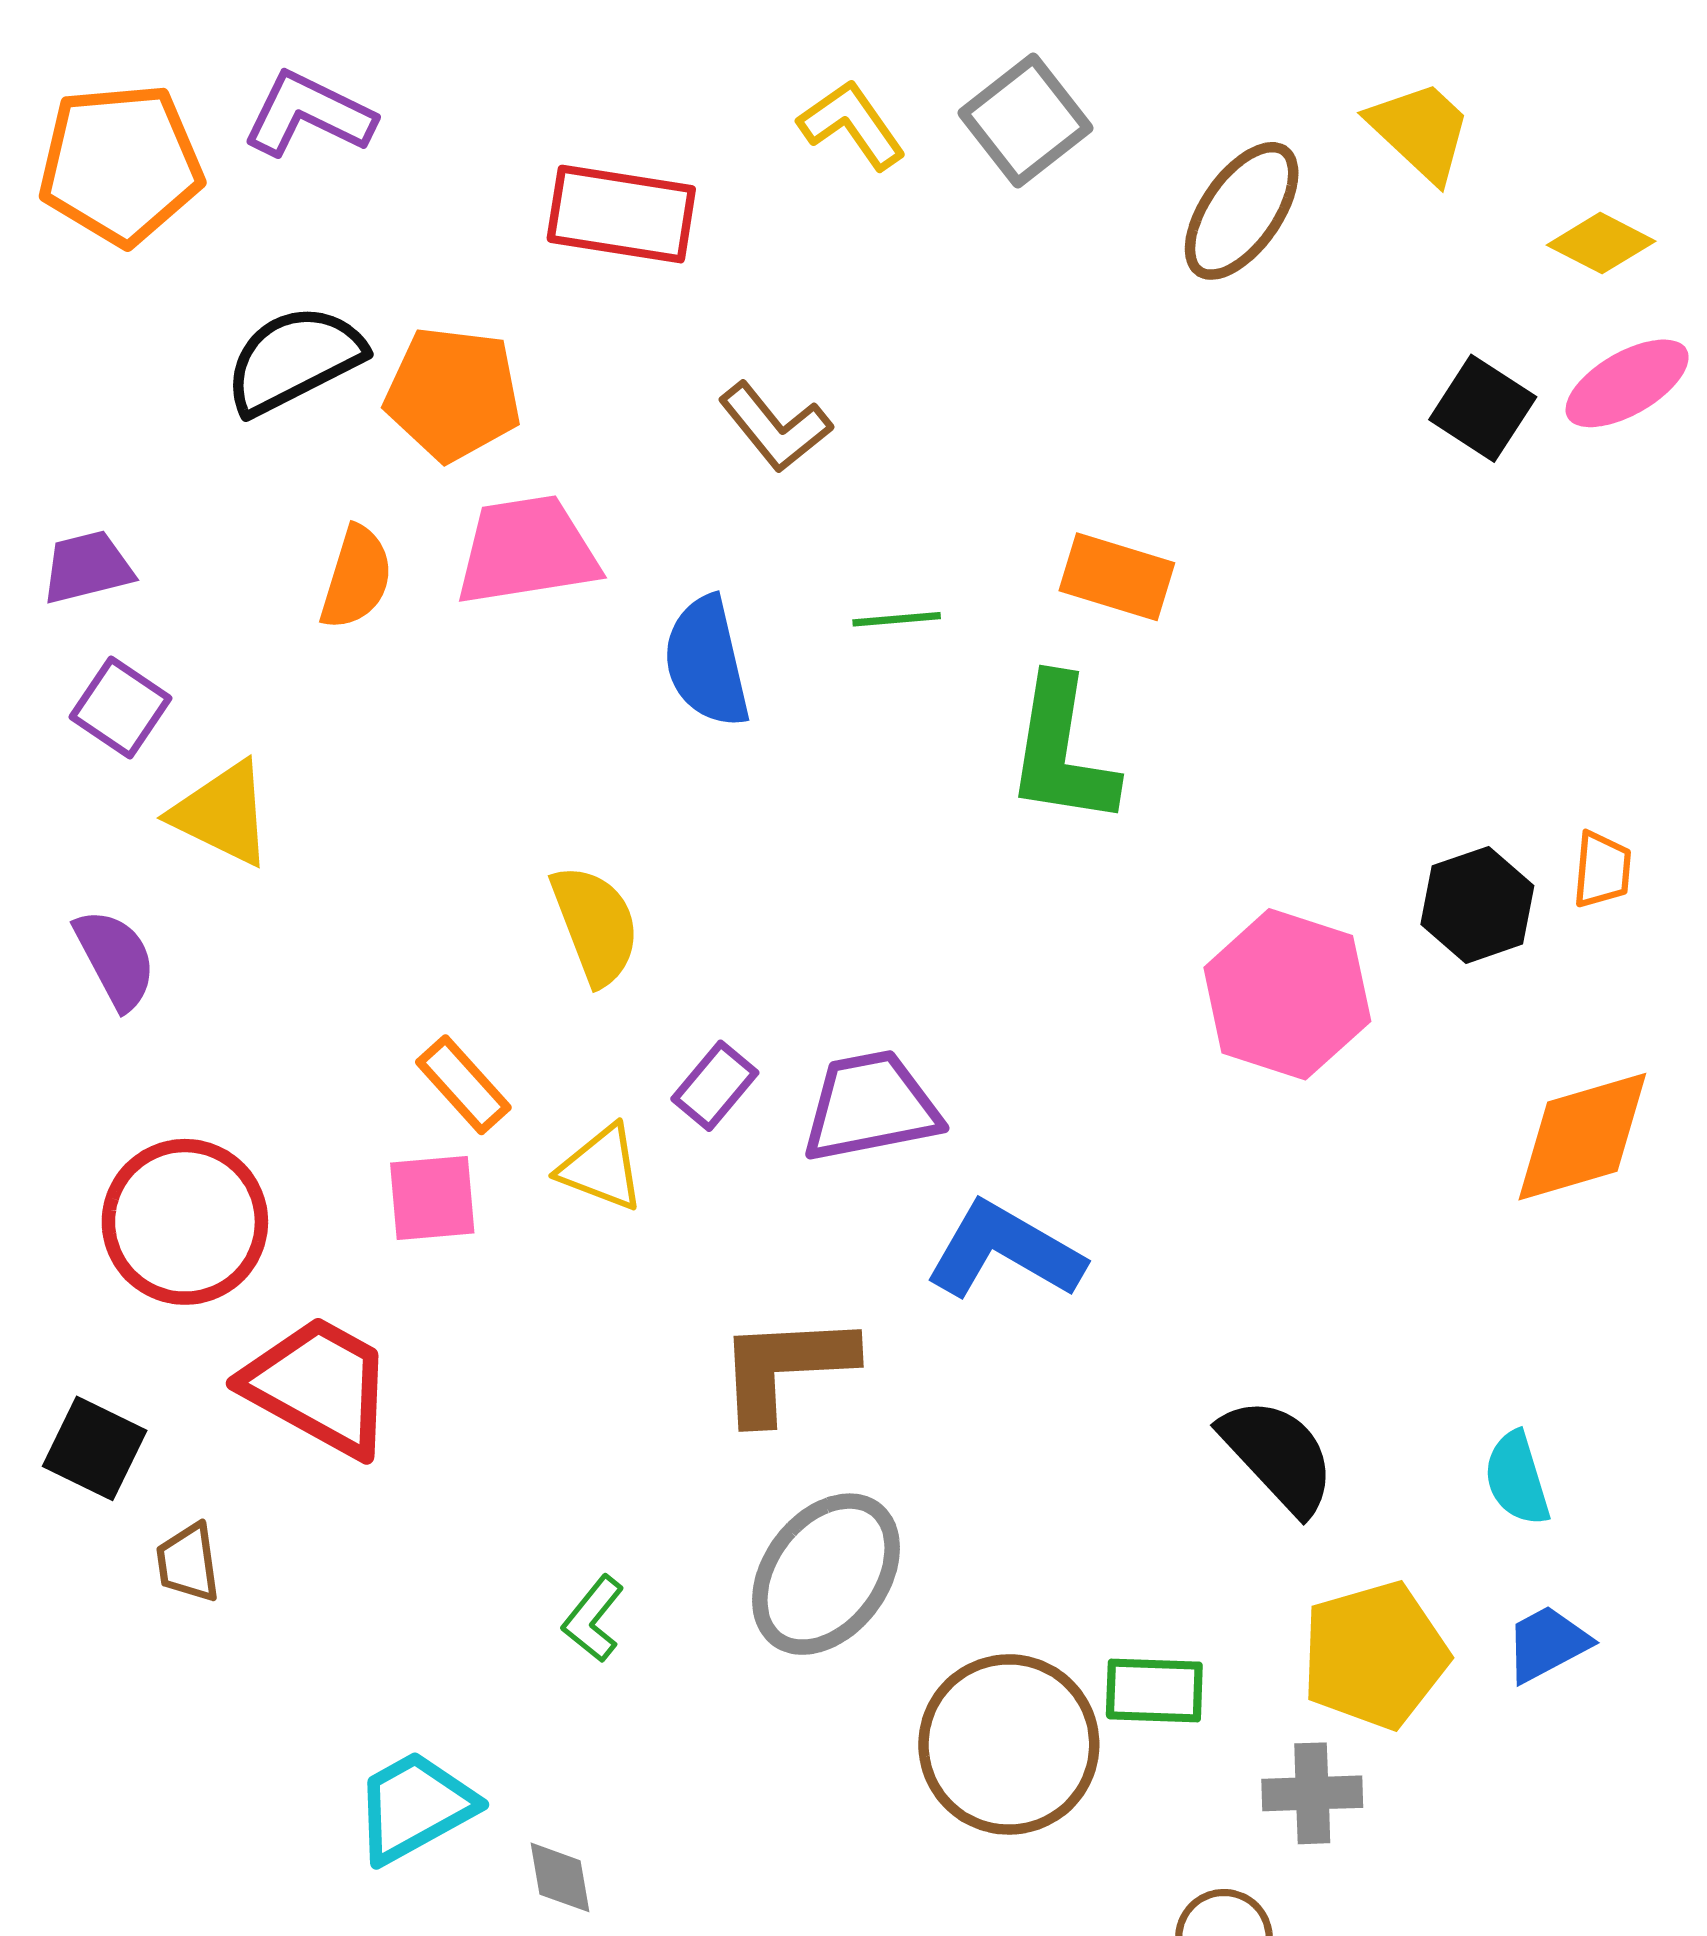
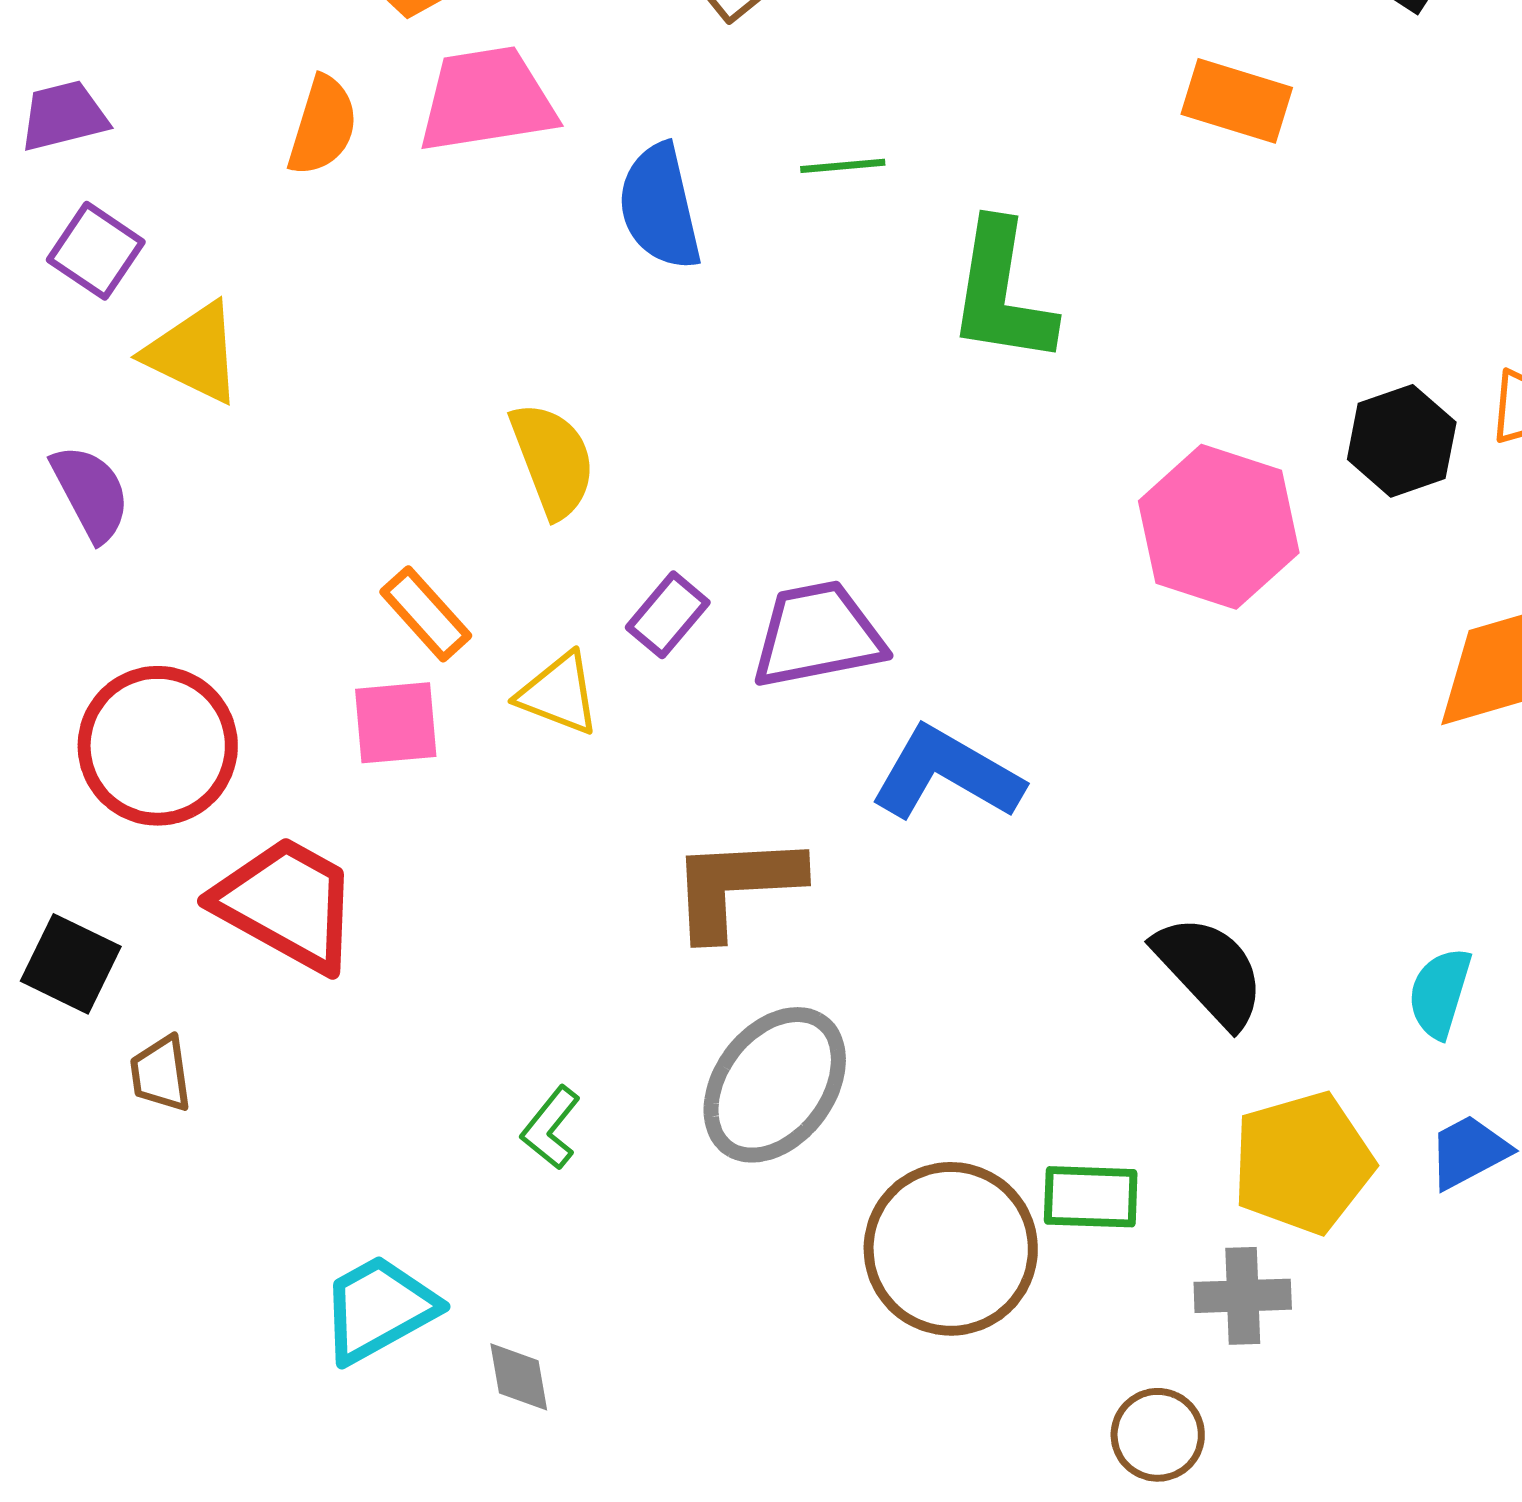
orange rectangle: (1117, 577) -> (1237, 101), moved
cyan semicircle: (1517, 1478) -> (1440, 993), turned 34

